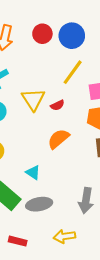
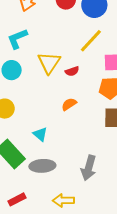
orange semicircle: (58, 139) -> (69, 104), size x0.7
red rectangle: (18, 241) -> (17, 199), turned -48

